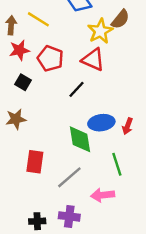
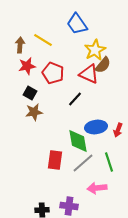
brown semicircle: (120, 19) -> (103, 65), moved
brown star: (16, 119) -> (34, 112), moved
red rectangle: (35, 162) -> (55, 160), moved
gray line: (69, 177) -> (83, 163), moved

